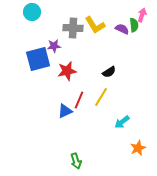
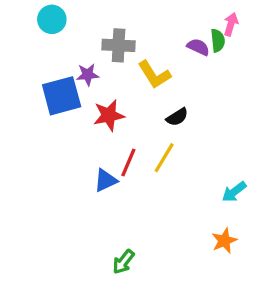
yellow L-shape: (95, 25) -> (154, 75), moved
cyan arrow: (122, 122) -> (234, 192), moved
green arrow: (76, 161) -> (123, 262), turned 56

